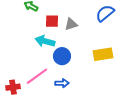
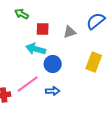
gray triangle: (71, 24) -> (70, 32), moved
yellow rectangle: (103, 54) -> (94, 62), turned -60

